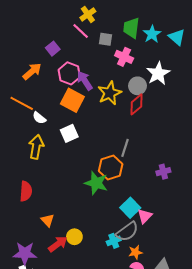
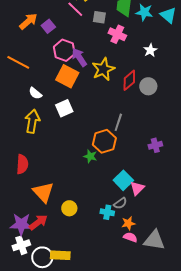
cyan star: (152, 34) -> (144, 12), turned -30
orange arrow: (32, 71) -> (28, 21), moved
white star: (158, 73) -> (150, 50), size x0.6
gray circle: (137, 86) -> (148, 86), moved
orange line: (22, 103) -> (18, 62), moved
green star: (96, 183) -> (90, 156), size x0.6
orange triangle: (48, 220) -> (43, 192), size x1.6
gray semicircle: (127, 232) -> (120, 203), size x0.6
cyan cross: (114, 241) -> (107, 212), turned 32
red arrow: (58, 244) -> (38, 222), moved

